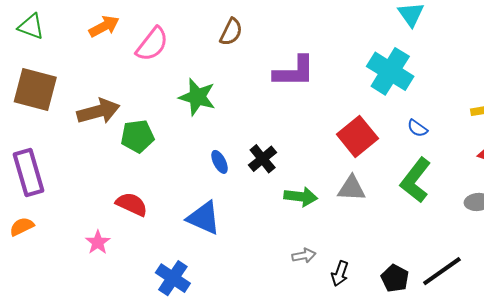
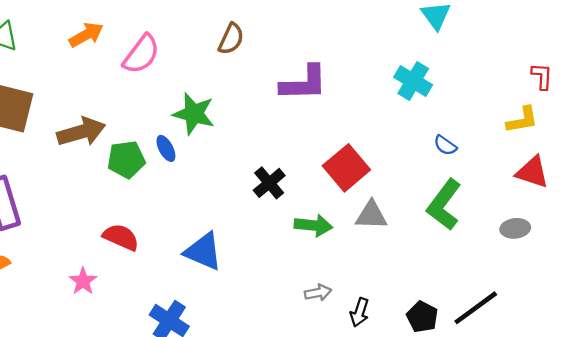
cyan cross: (390, 71) -> (413, 81), size x0.7
red square: (357, 136) -> (346, 168), moved
blue ellipse: (220, 162) -> (166, 148), moved

